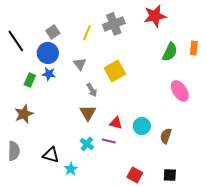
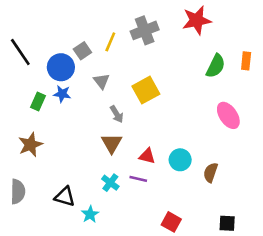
gray square: (53, 32) -> (82, 51), moved
black square: (170, 175) -> (227, 223), moved

